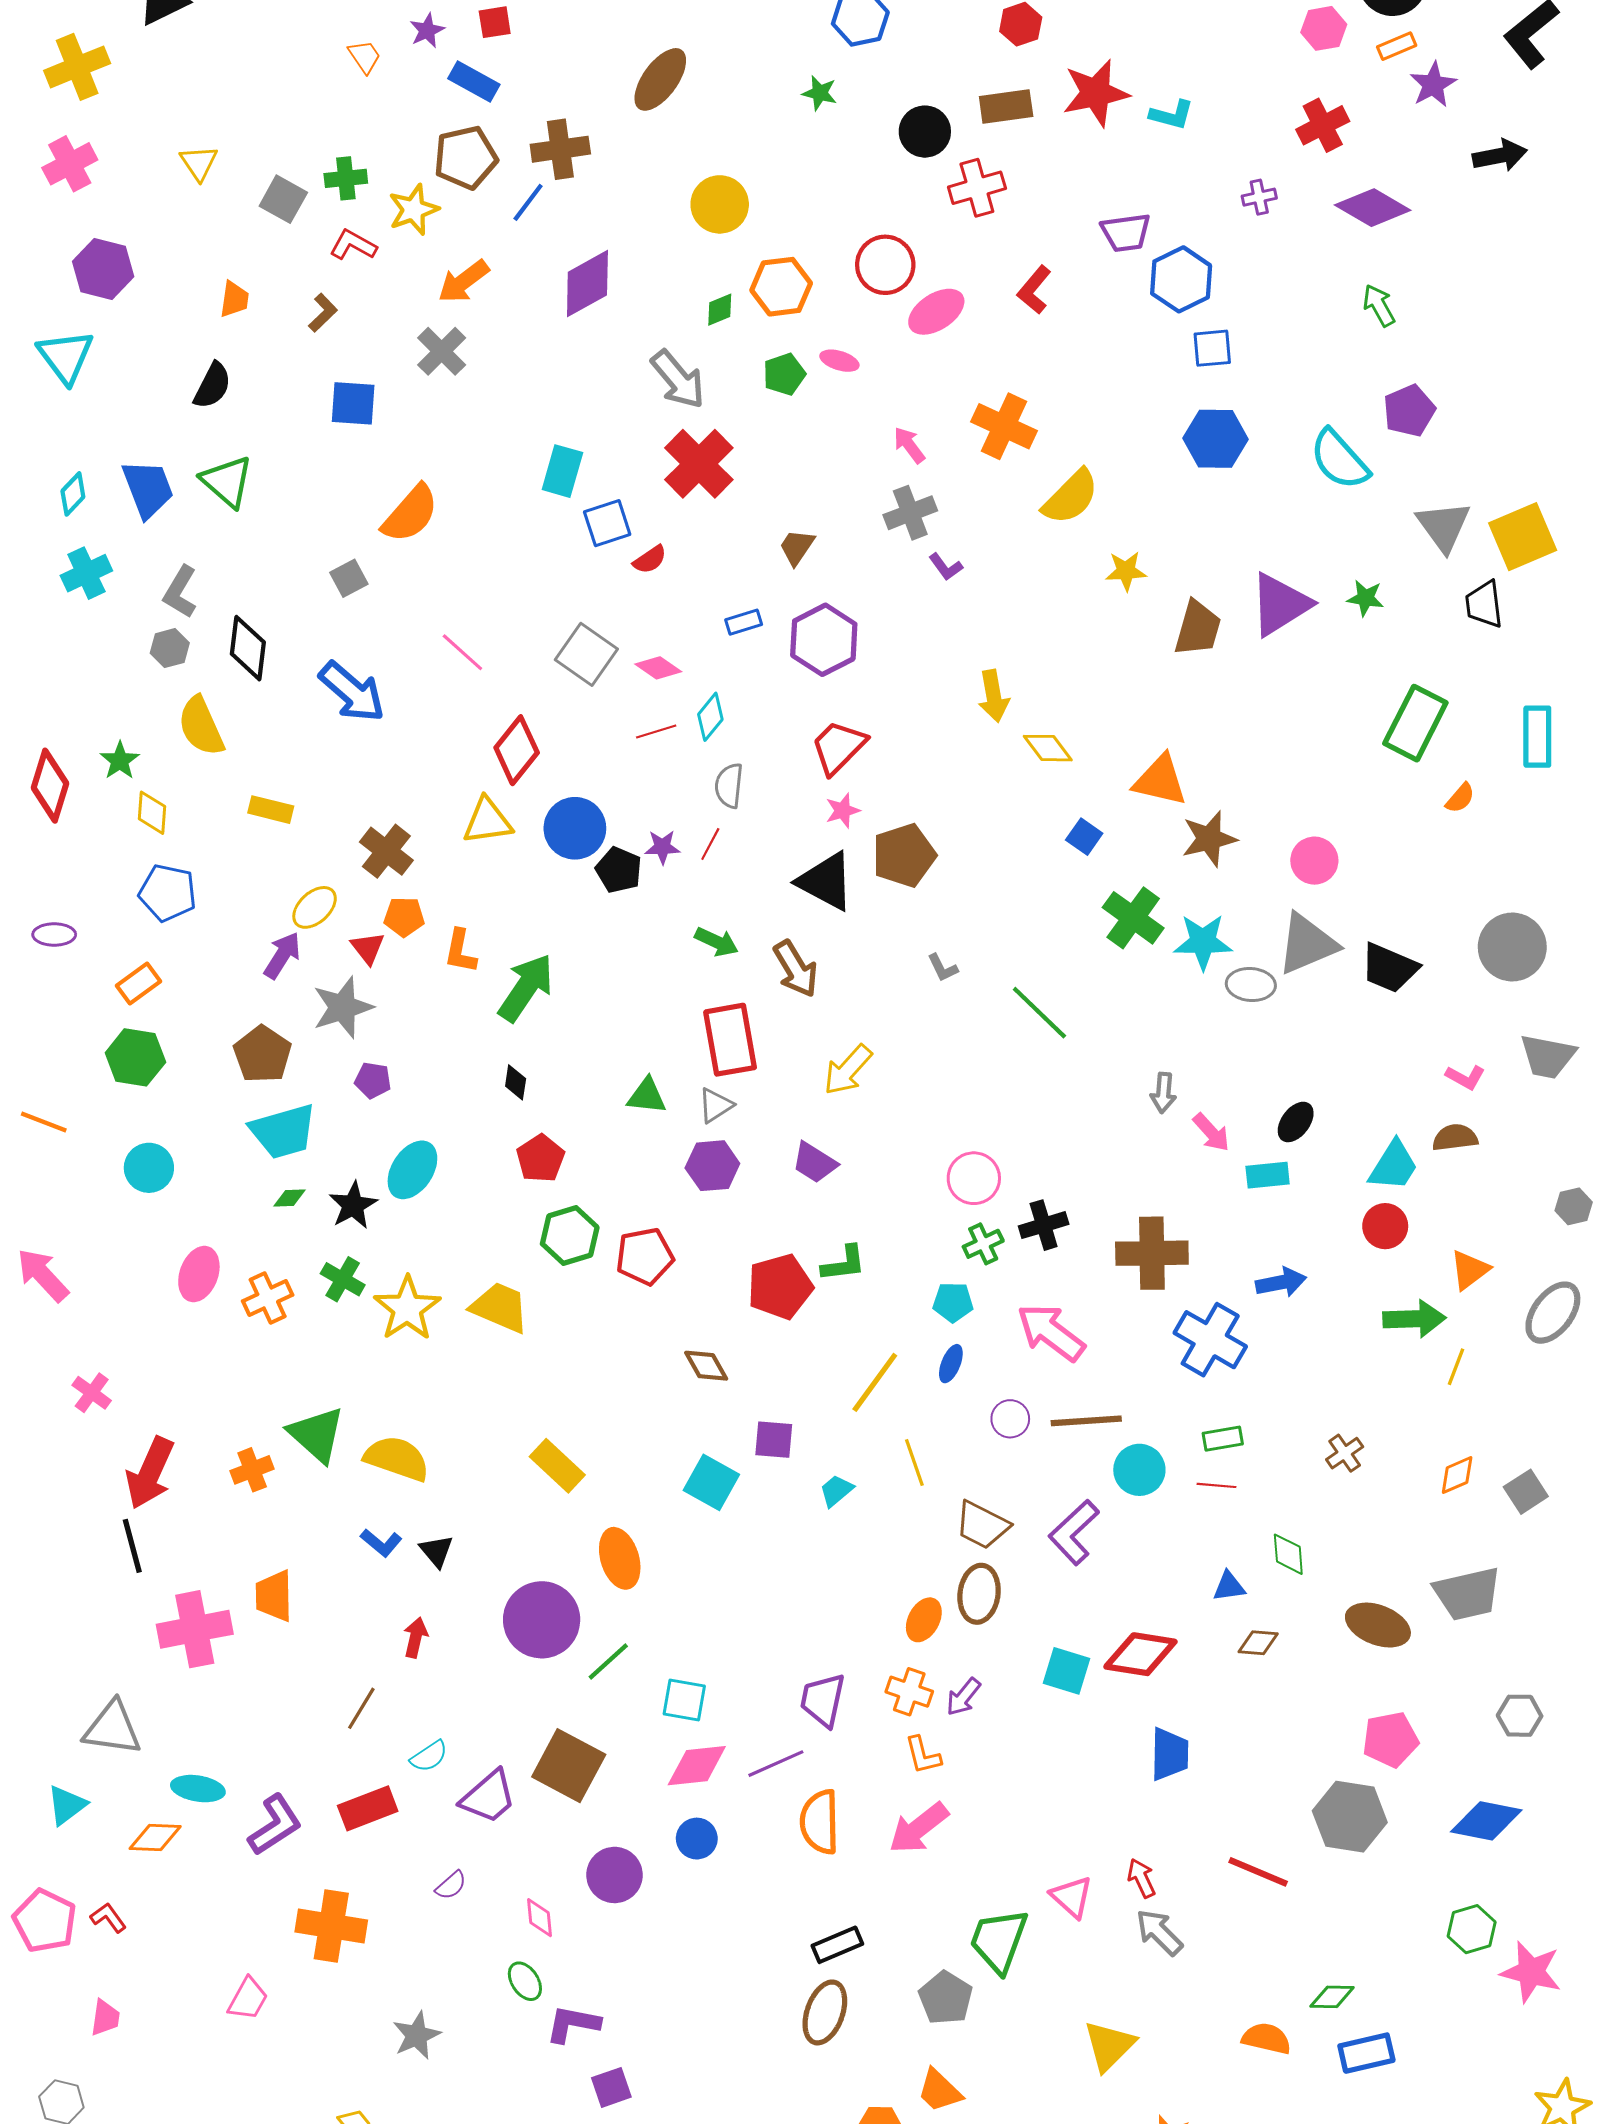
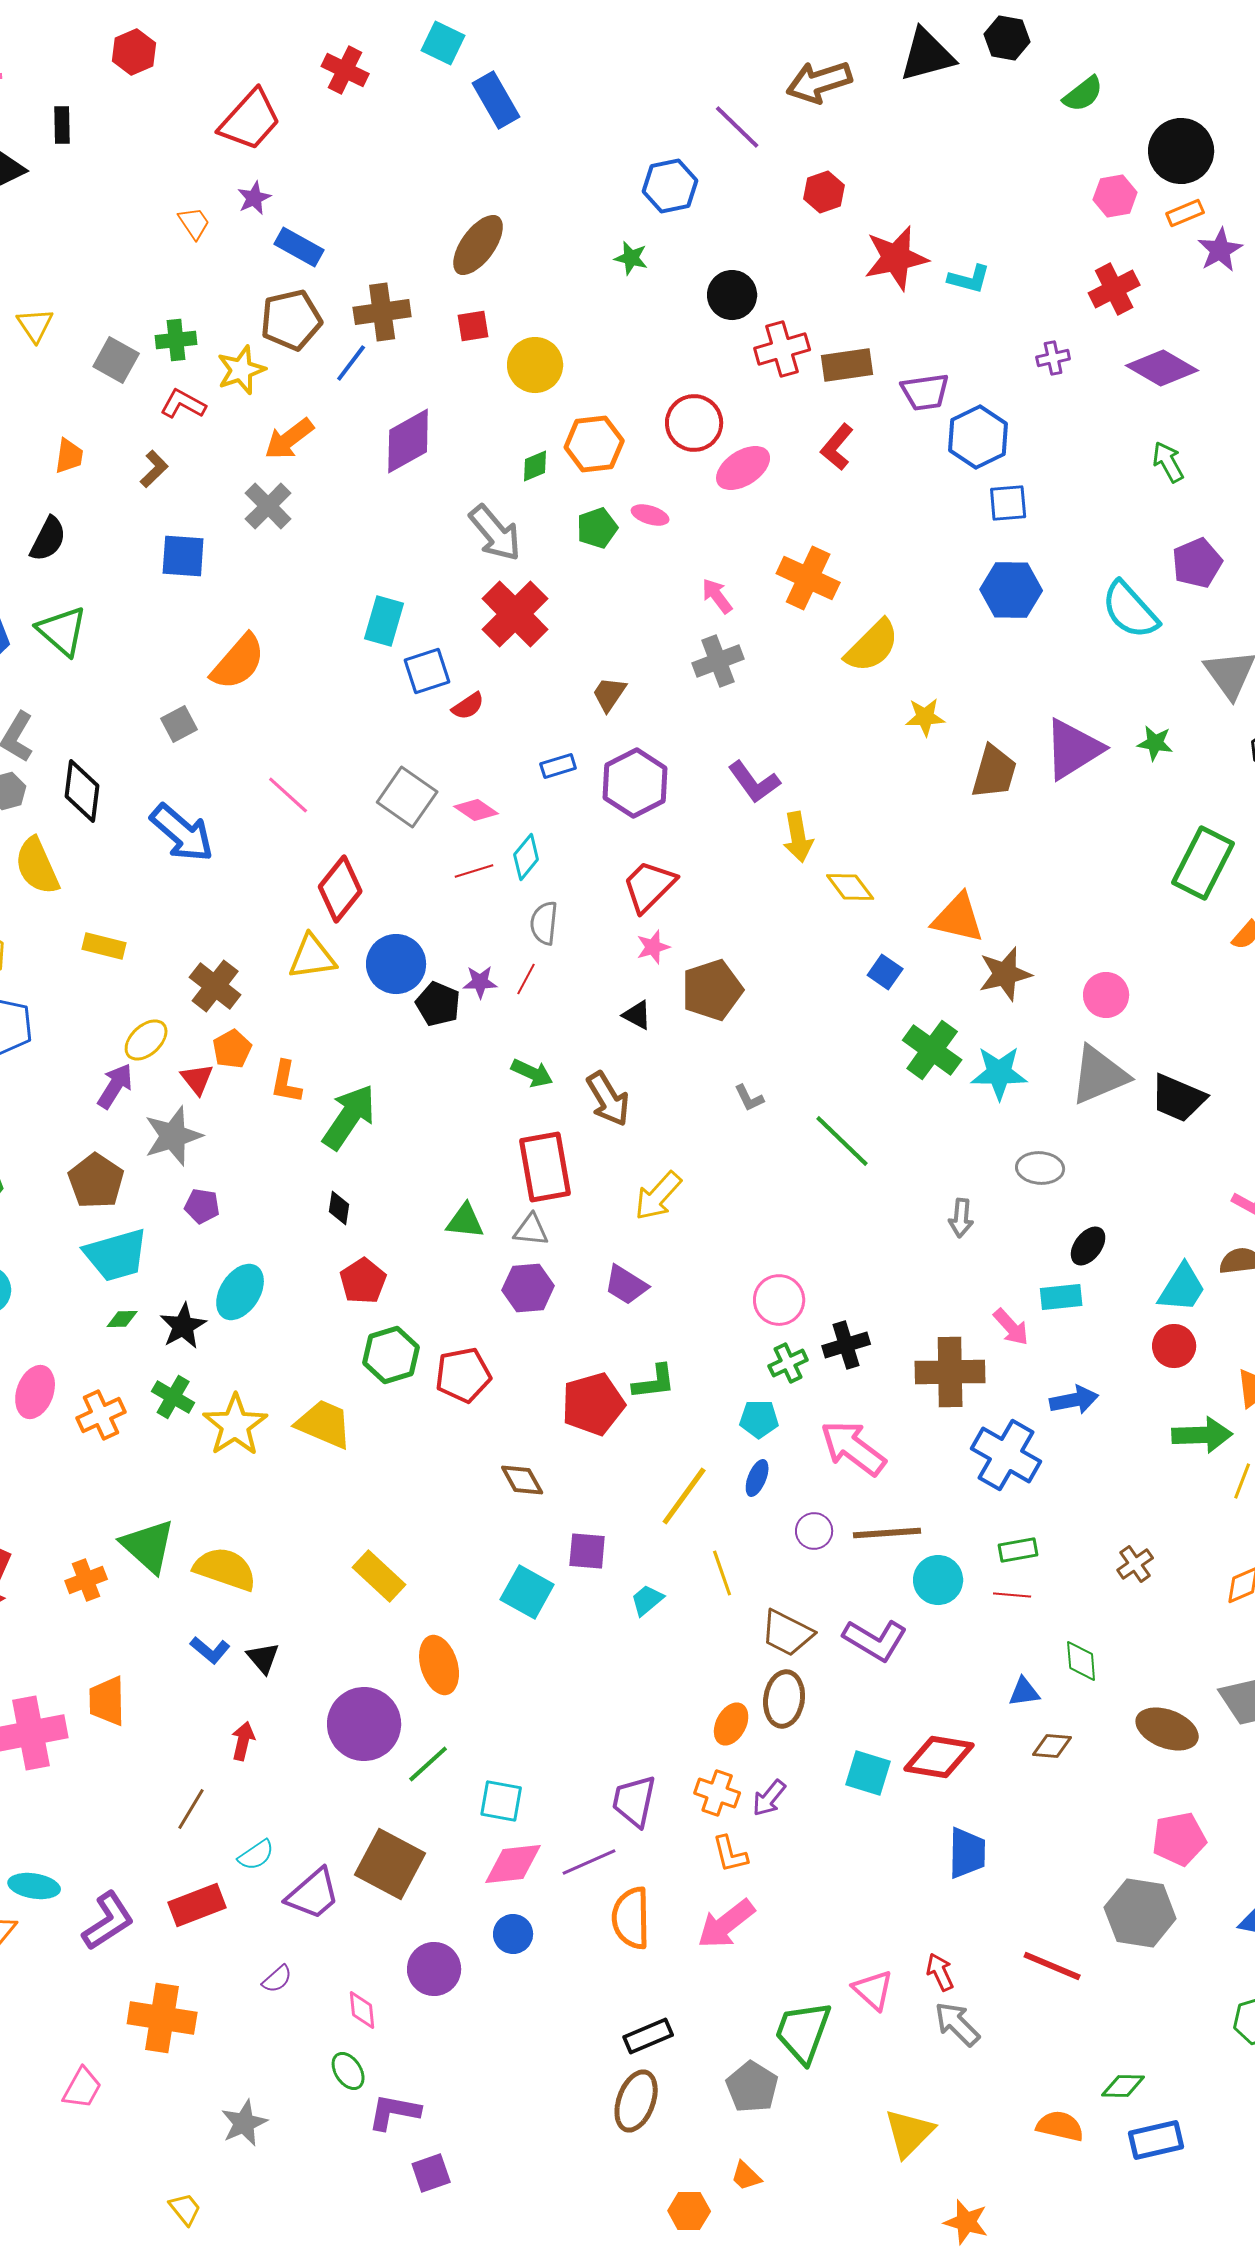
red square: (495, 22) -> (473, 326), moved
brown rectangle: (1006, 107) -> (847, 365), moved
purple L-shape: (946, 567) -> (754, 782), moved, size x1.6
black triangle: (826, 881) -> (637, 1015), size x0.5
orange pentagon: (404, 917) -> (232, 1049), turned -30
gray ellipse: (1251, 985) -> (1040, 1168), moved
gray triangle: (716, 1105) -> (531, 1230), turned 39
pink arrow: (1211, 1132) -> (1011, 1327), moved
purple L-shape: (1074, 1532) -> (875, 1640), turned -106
orange trapezoid: (939, 2091) -> (746, 2176), size x0.7

